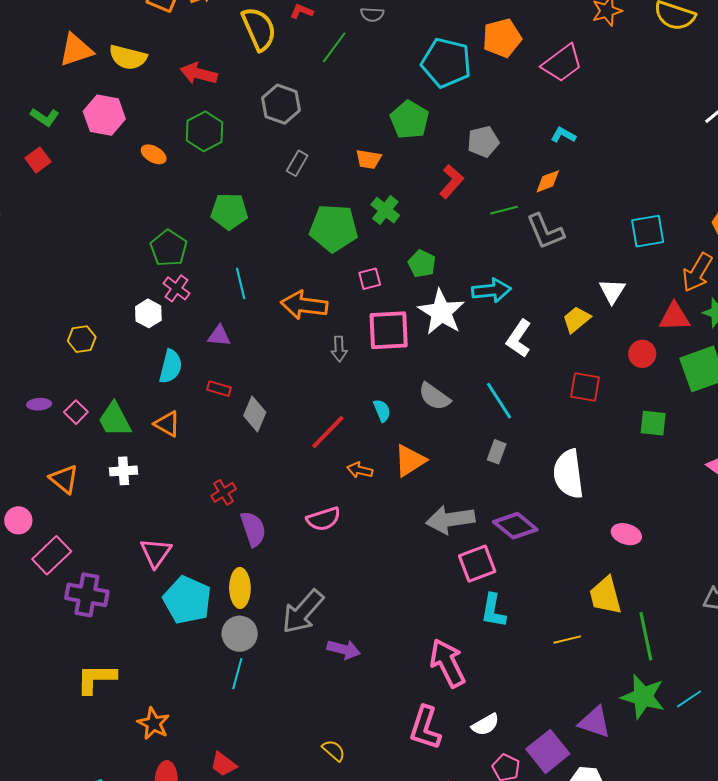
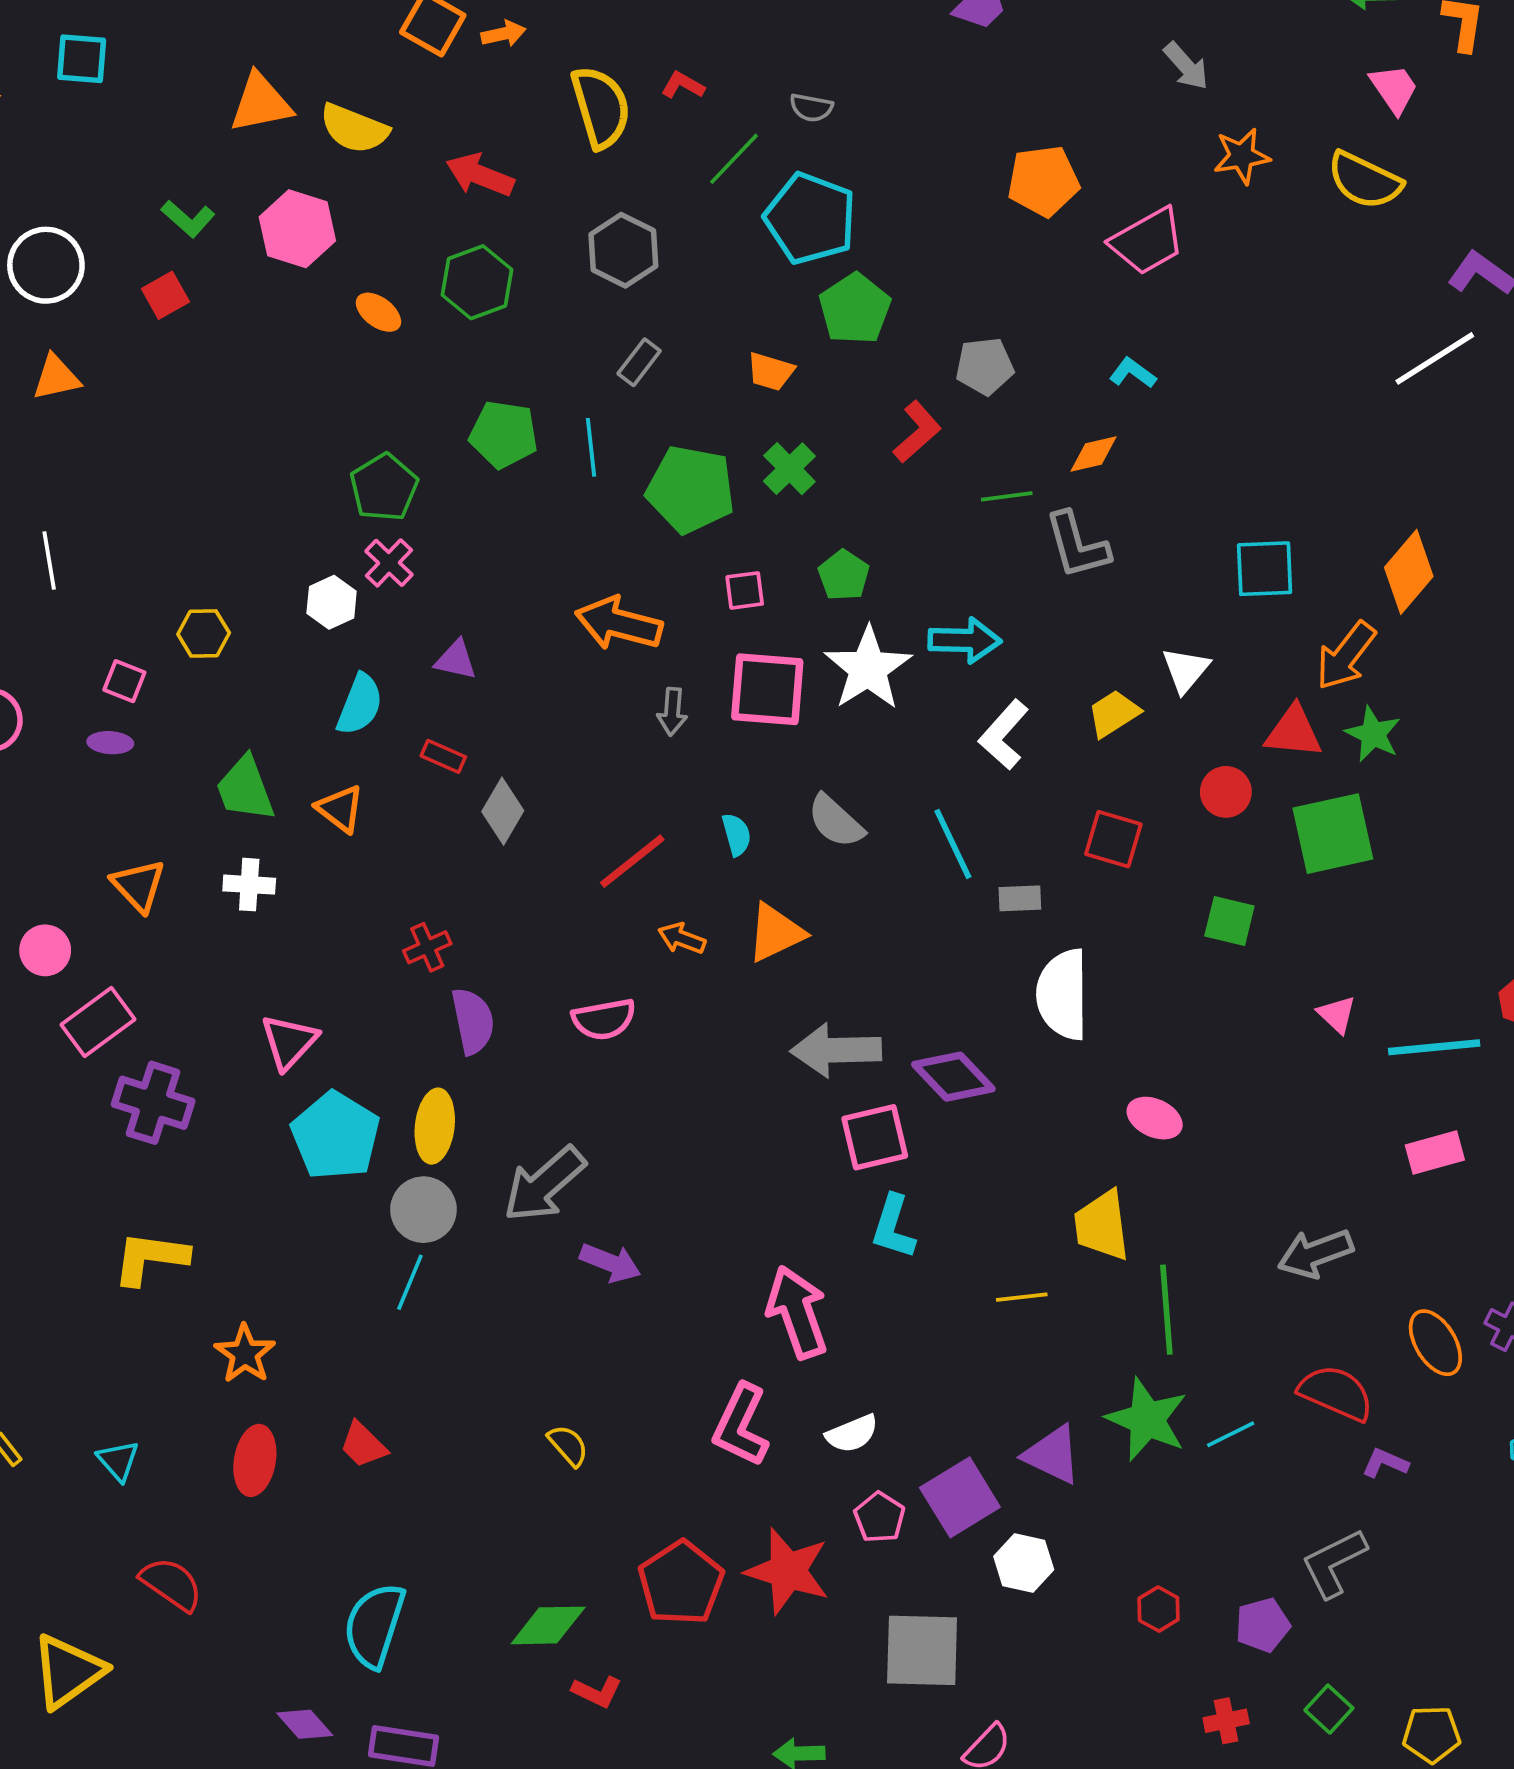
cyan pentagon: (446, 63) -> (810, 218), moved
cyan line: (241, 284) -> (591, 447), moved
pink square: (76, 412) -> (124, 681), moved, turned -30
gray rectangle: (497, 452) -> (1020, 898), moved, turned 60

